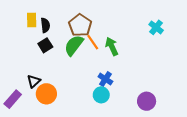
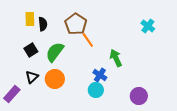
black square: (45, 45) -> (31, 50), moved
green semicircle: (74, 45) -> (55, 52), moved
green arrow: (112, 46) -> (116, 58), moved
orange circle: (46, 94) -> (55, 79), moved

